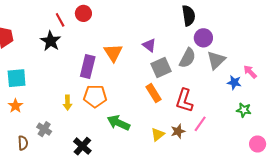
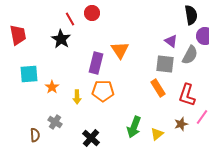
purple triangle: (149, 45) -> (171, 41), moved
gray square: (161, 68) -> (165, 64), turned 30
orange star: (15, 106) -> (52, 87), moved
green arrow: (118, 123) -> (134, 127), moved, turned -95
yellow triangle: (158, 134) -> (157, 134), moved

